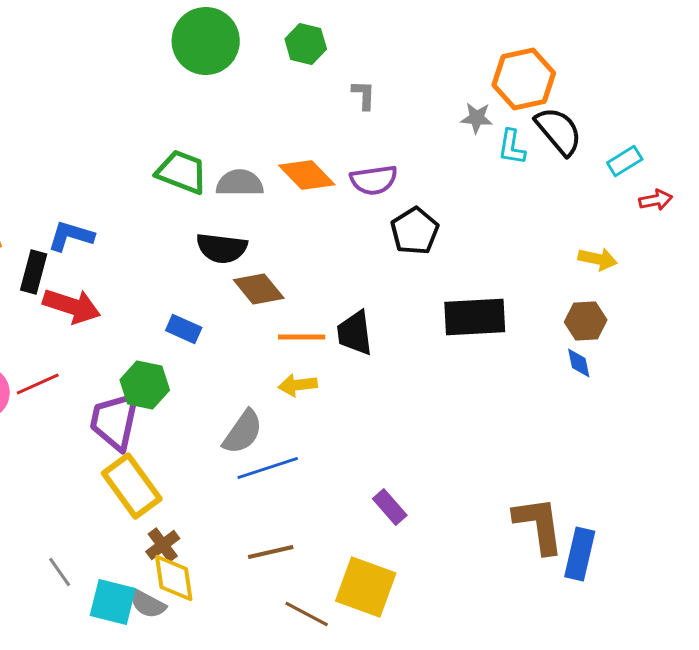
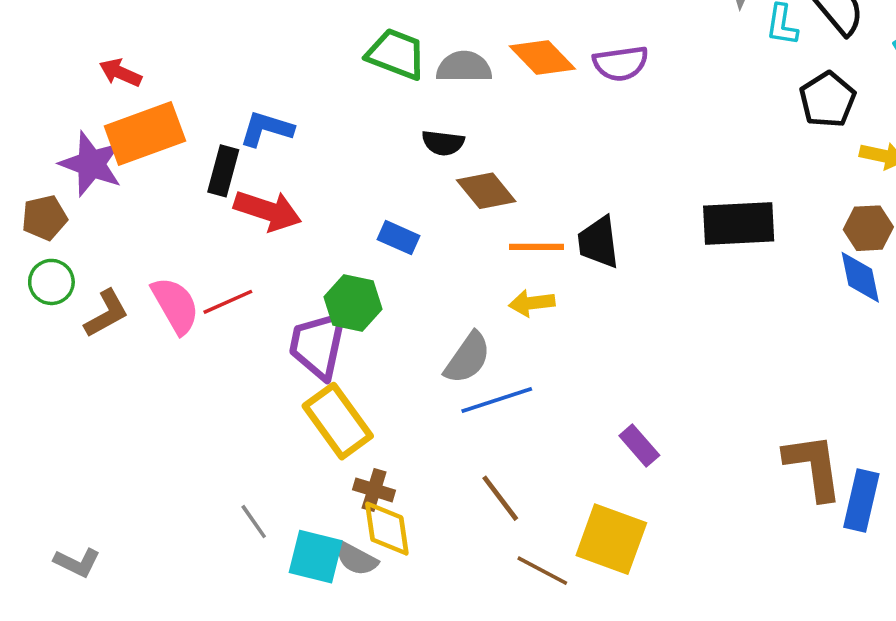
black pentagon: (415, 231) -> (828, 100), moved
black semicircle: (222, 248) -> (443, 143), size x0.7
blue diamond: (579, 363) -> (860, 277), size x1.5
brown cross: (163, 545) -> (374, 490), turned -36
brown line: (271, 552) -> (500, 498), turned 66

